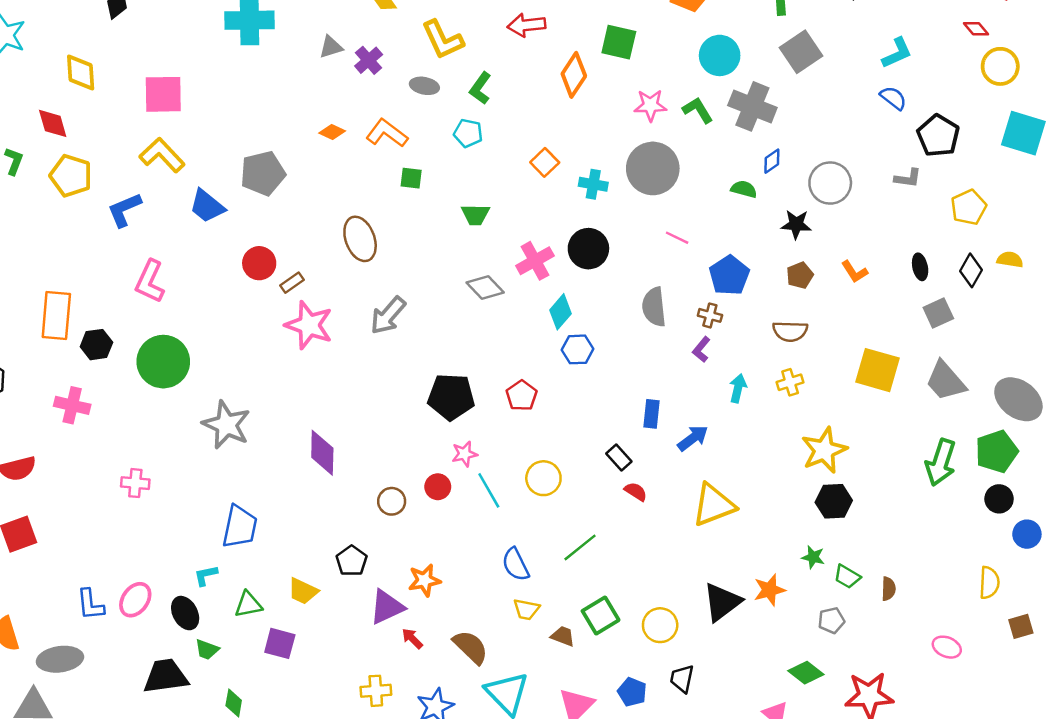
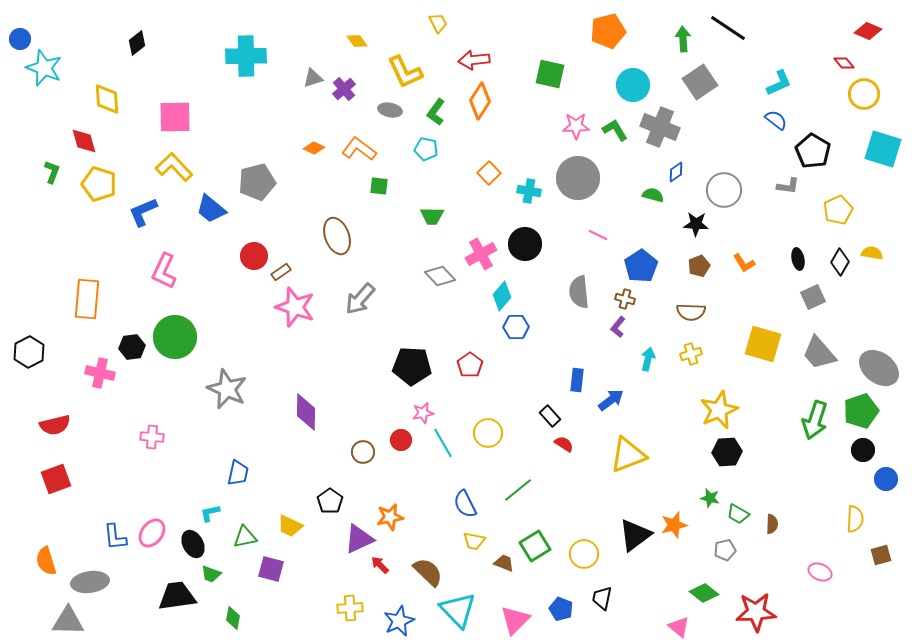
orange diamond: (574, 75) -> (480, 101), moved
black hexagon: (96, 345) -> (132, 347), moved
blue trapezoid: (240, 527) -> (238, 473), size x0.7

